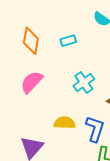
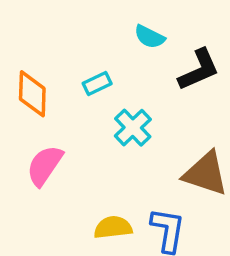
cyan cross: (84, 83) -> (133, 128), moved

